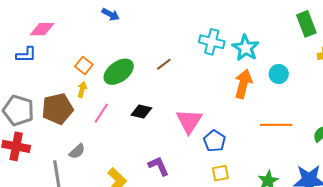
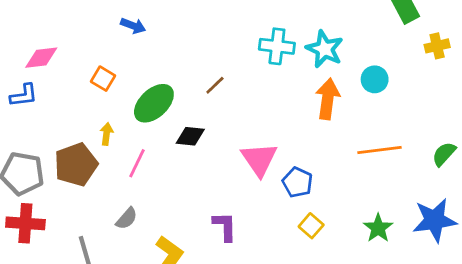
orange square: (84, 66) -> (103, 79), moved
black diamond: (141, 111) -> (190, 136), moved
gray semicircle: (77, 151) -> (127, 218), moved
purple L-shape: (159, 166) -> (225, 226), turned 30
yellow square: (220, 173) -> (311, 226), turned -30

